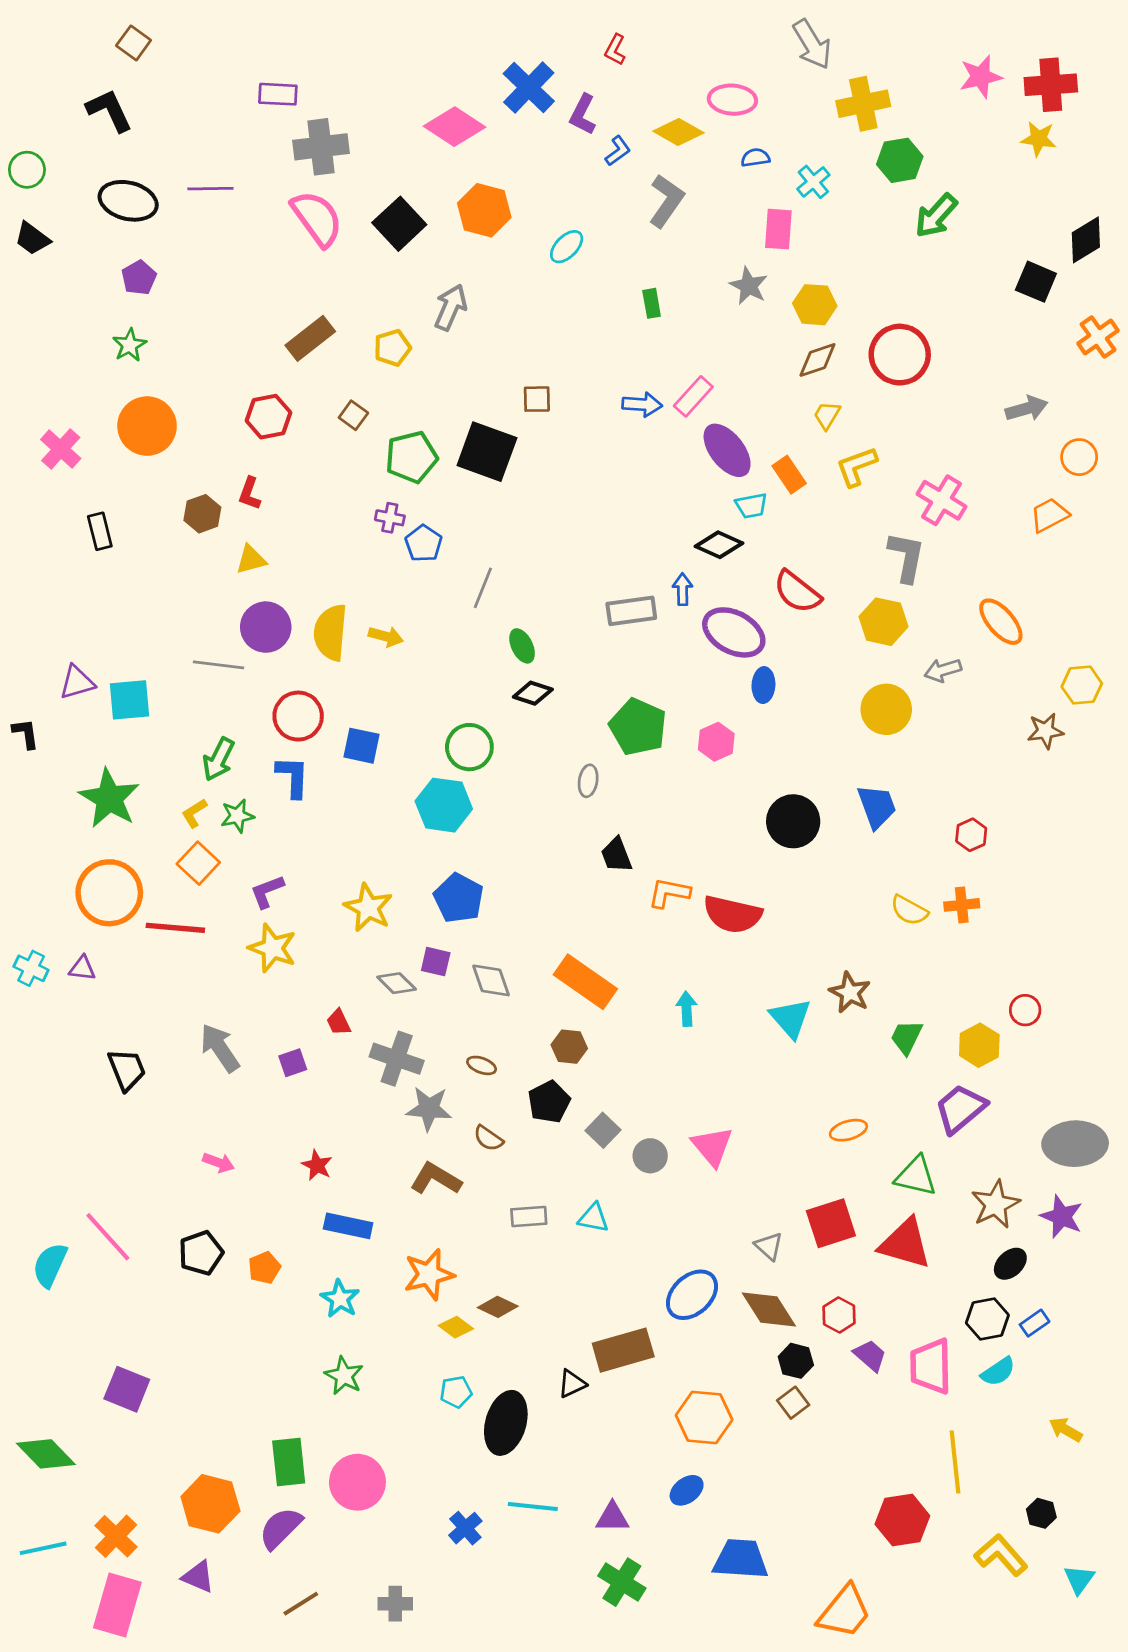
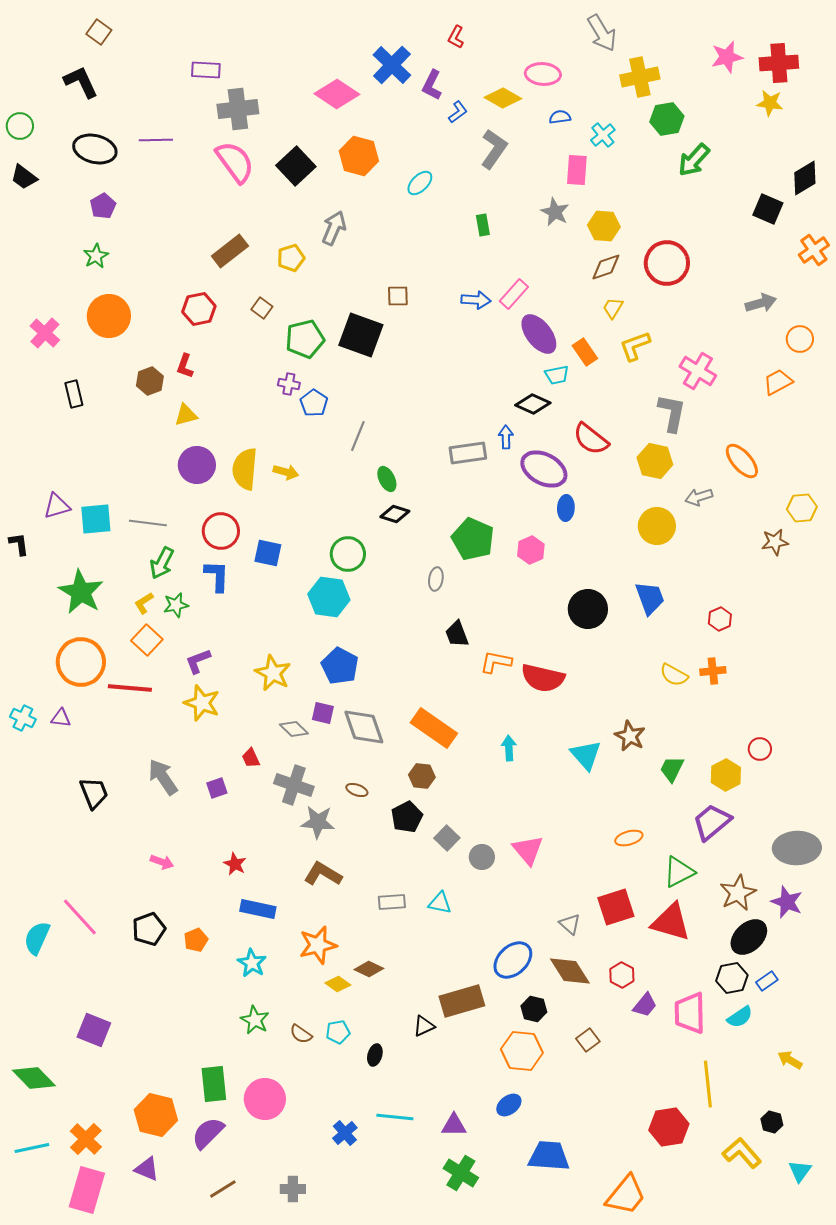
gray line: (219, 665) -> (148, 523), moved
gray diamond: (491, 980) -> (364, 727), size x1.4
brown semicircle: (488, 1138) -> (301, 1034), moved
green triangle: (916, 1176) -> (679, 872), turned -40
black ellipse: (1010, 1264) -> (749, 937), size x1.5
purple trapezoid: (870, 1355) -> (645, 1005), turned 88
black hexagon: (796, 1361) -> (534, 1009), moved
black ellipse: (506, 1423) -> (375, 1055), size x0.5

